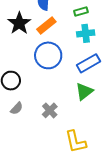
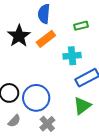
cyan cross: (86, 33) -> (72, 56), moved
blue circle: (48, 55) -> (36, 98), moved

